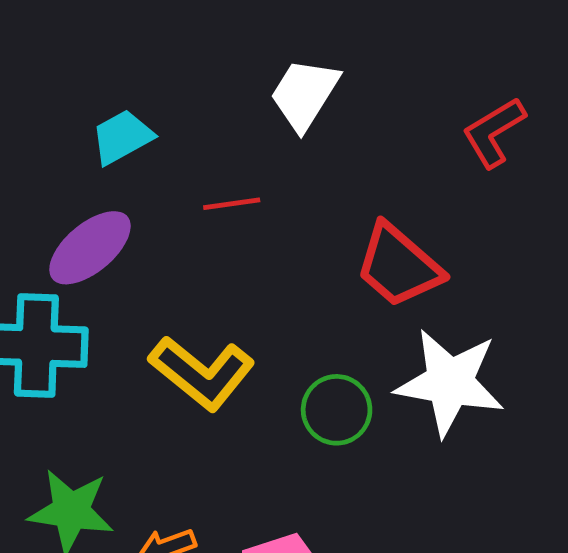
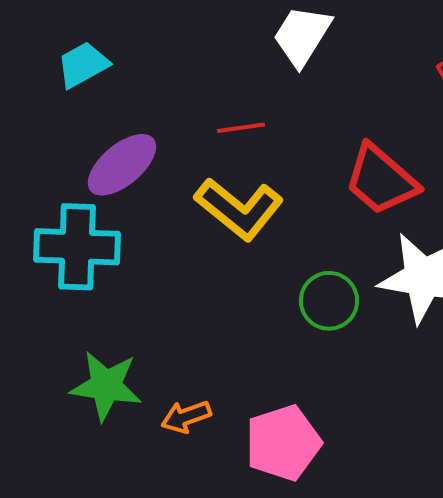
cyan trapezoid: (122, 137) -> (83, 65), moved
yellow L-shape: (202, 373) -> (239, 209), moved

